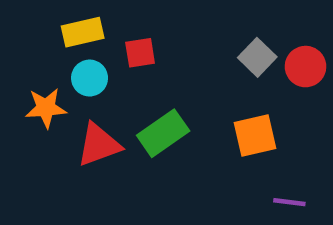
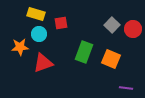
yellow rectangle: (83, 32) -> (36, 14), turned 30
green rectangle: (163, 133) -> (84, 52), moved, turned -35
orange square: (255, 135) -> (111, 59), turned 36

